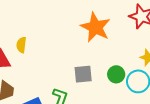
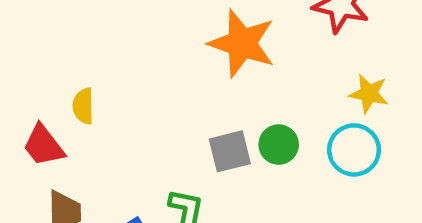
green circle: (116, 74) -> (279, 145), moved

